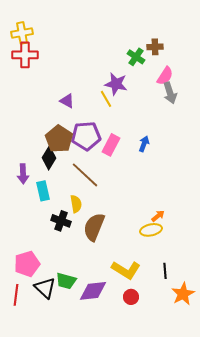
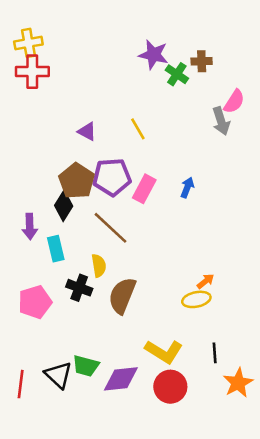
pink semicircle: (165, 76) -> (234, 102), moved
purple star: (116, 84) -> (153, 55), moved
pink pentagon: (27, 264) -> (35, 302), moved
red circle: (131, 297) -> (170, 387), size x1.6

